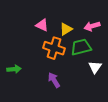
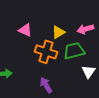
pink triangle: (42, 25) -> (25, 30), moved

